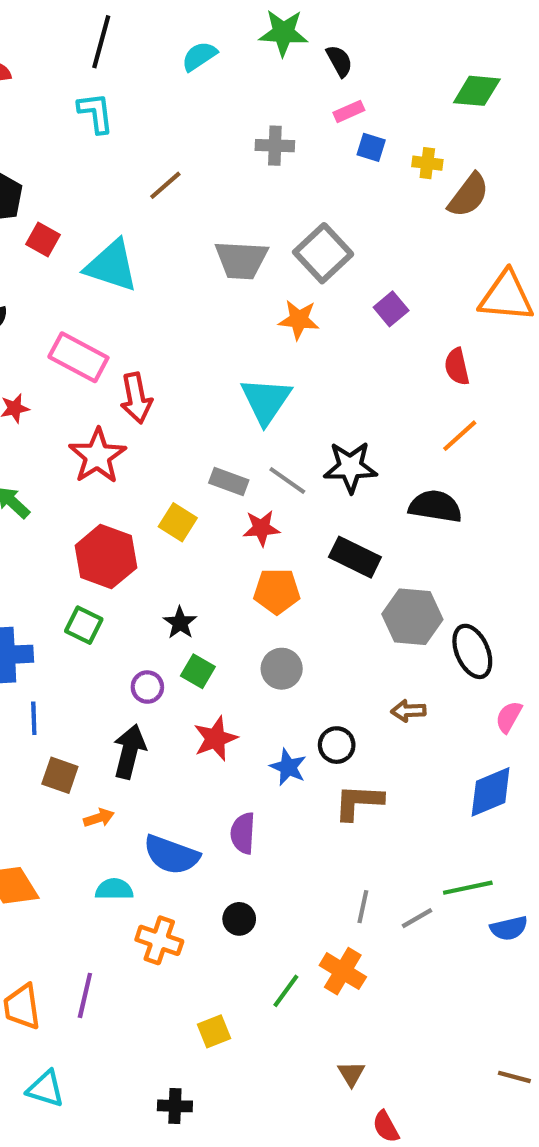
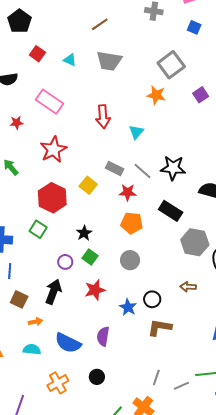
blue square: (371, 147) -> (194, 27), moved
red square: (43, 239) -> (37, 54), moved
gray trapezoid: (241, 260) -> (109, 61), moved
cyan triangle: (112, 266) -> (70, 60), size x0.5
red arrow: (136, 398) -> (103, 117), moved
cyan triangle: (266, 401) -> (136, 132), size x0.6
cyan semicircle: (114, 889) -> (32, 349), moved
orange cross: (159, 940) -> (58, 383), turned 35

